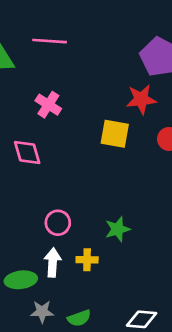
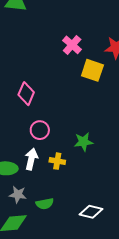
pink cross: (48, 105) -> (72, 45), moved
pink diamond: (27, 152) -> (26, 94), moved, turned 30

